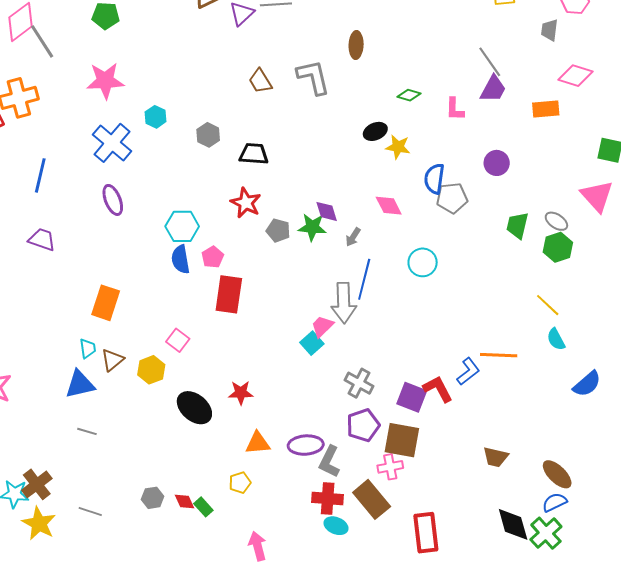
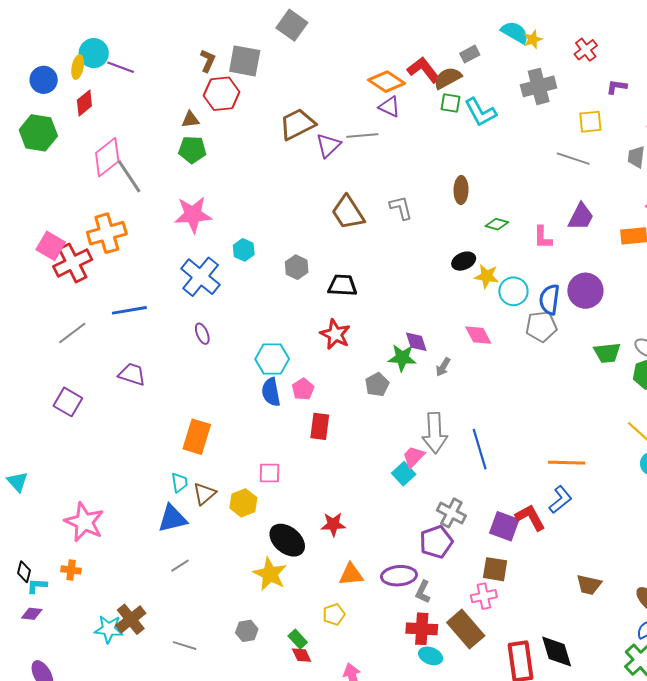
brown ellipse: (356, 45) -> (461, 190), moved
gray line: (490, 62) -> (573, 159), moved, turned -36
gray L-shape: (313, 77) -> (401, 208), size x0.7
brown trapezoid: (260, 81) -> (348, 212), size x1.4
purple circle: (497, 163) -> (585, 291), size x1.4
blue line: (40, 175) -> (129, 310), turned 68
blue semicircle: (434, 179) -> (549, 299), moved
purple ellipse: (113, 200) -> (202, 334), size x0.7
green trapezoid: (517, 225) -> (607, 353), turned -108
gray pentagon: (278, 230) -> (377, 385), moved, turned 30
cyan circle: (423, 262) -> (513, 291), moved
blue line: (364, 279) -> (480, 449), moved, turned -30
red rectangle: (229, 294) -> (320, 426), size x0.7
pink square: (178, 340) -> (270, 473), turned -35
orange line: (499, 355) -> (567, 463), moved
purple pentagon: (363, 425) -> (436, 542), moved
gray line: (87, 431) -> (180, 566), turned -48
brown square: (402, 440) -> (495, 569), size x0.7
gray L-shape: (329, 462) -> (423, 592), size x0.7
red diamond: (184, 502) -> (302, 655), moved
yellow star: (39, 523) -> (270, 574), moved
black diamond: (513, 524) -> (557, 652), moved

